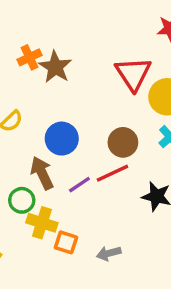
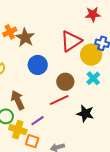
red triangle: (133, 74) -> (71, 41), turned 30
blue circle: (62, 139) -> (38, 65), moved
purple line: (79, 185) -> (38, 121), moved

